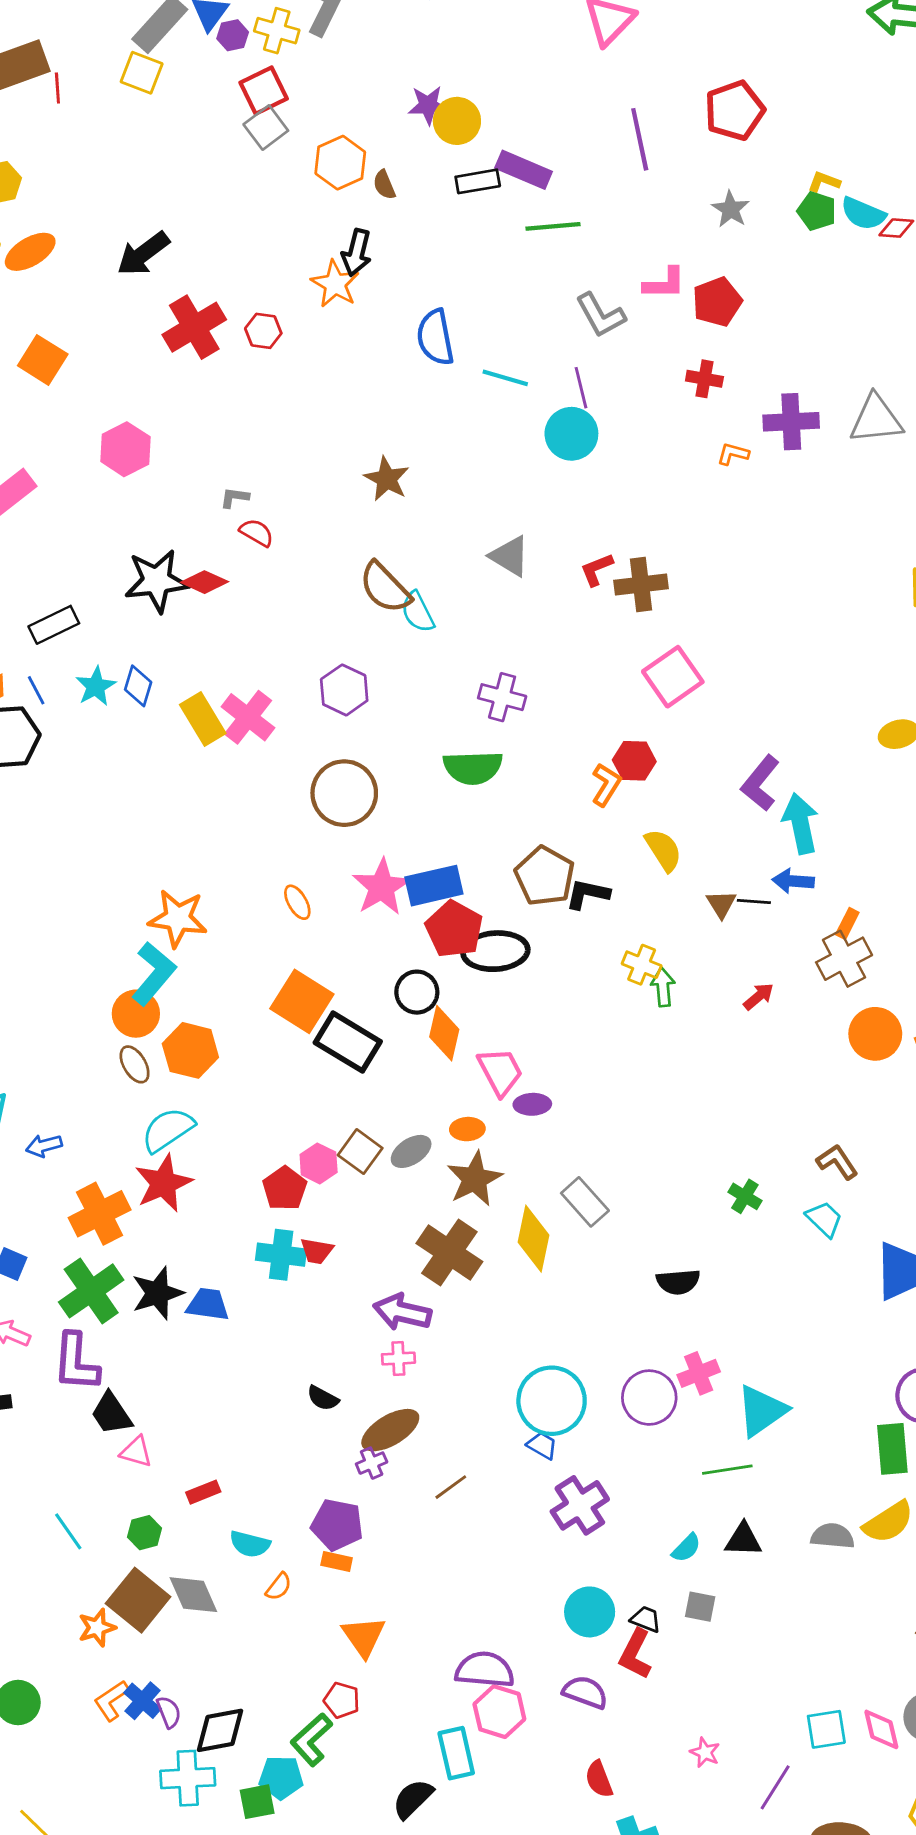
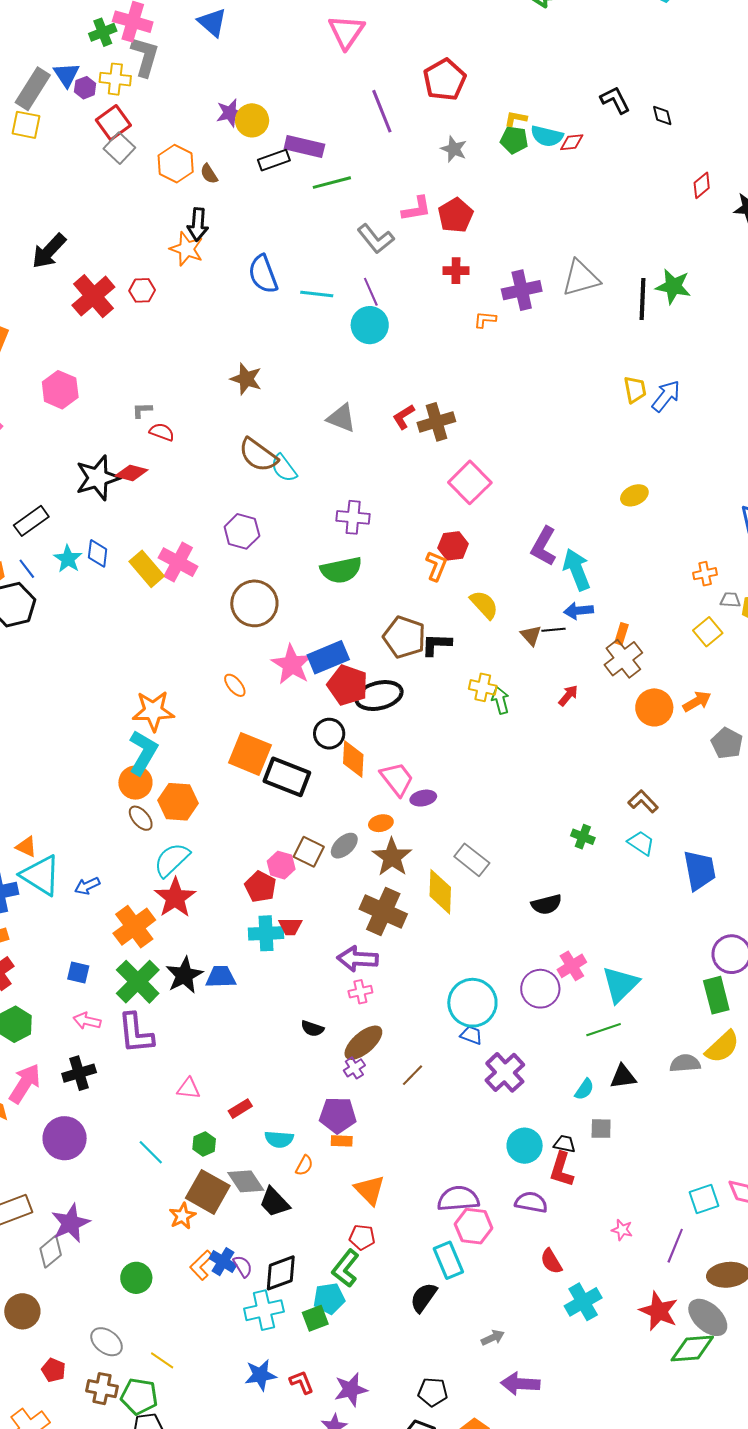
black trapezoid: (111, 1414) -> (274, 1202), moved

